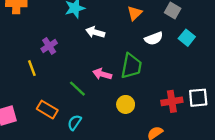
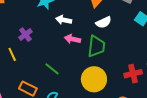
white semicircle: (154, 38) -> (104, 22), moved
pink arrow: (102, 74) -> (72, 39), moved
yellow circle: (126, 104) -> (94, 79), size x1.6

